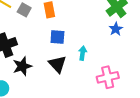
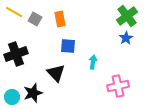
black triangle: (57, 64) -> (56, 73), moved
black star: (22, 66) -> (33, 93), moved

